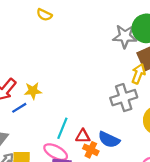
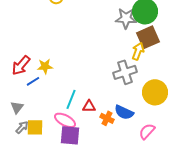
blue semicircle: (109, 140) -> (124, 112), moved
orange cross: (91, 150) -> (107, 118), moved

